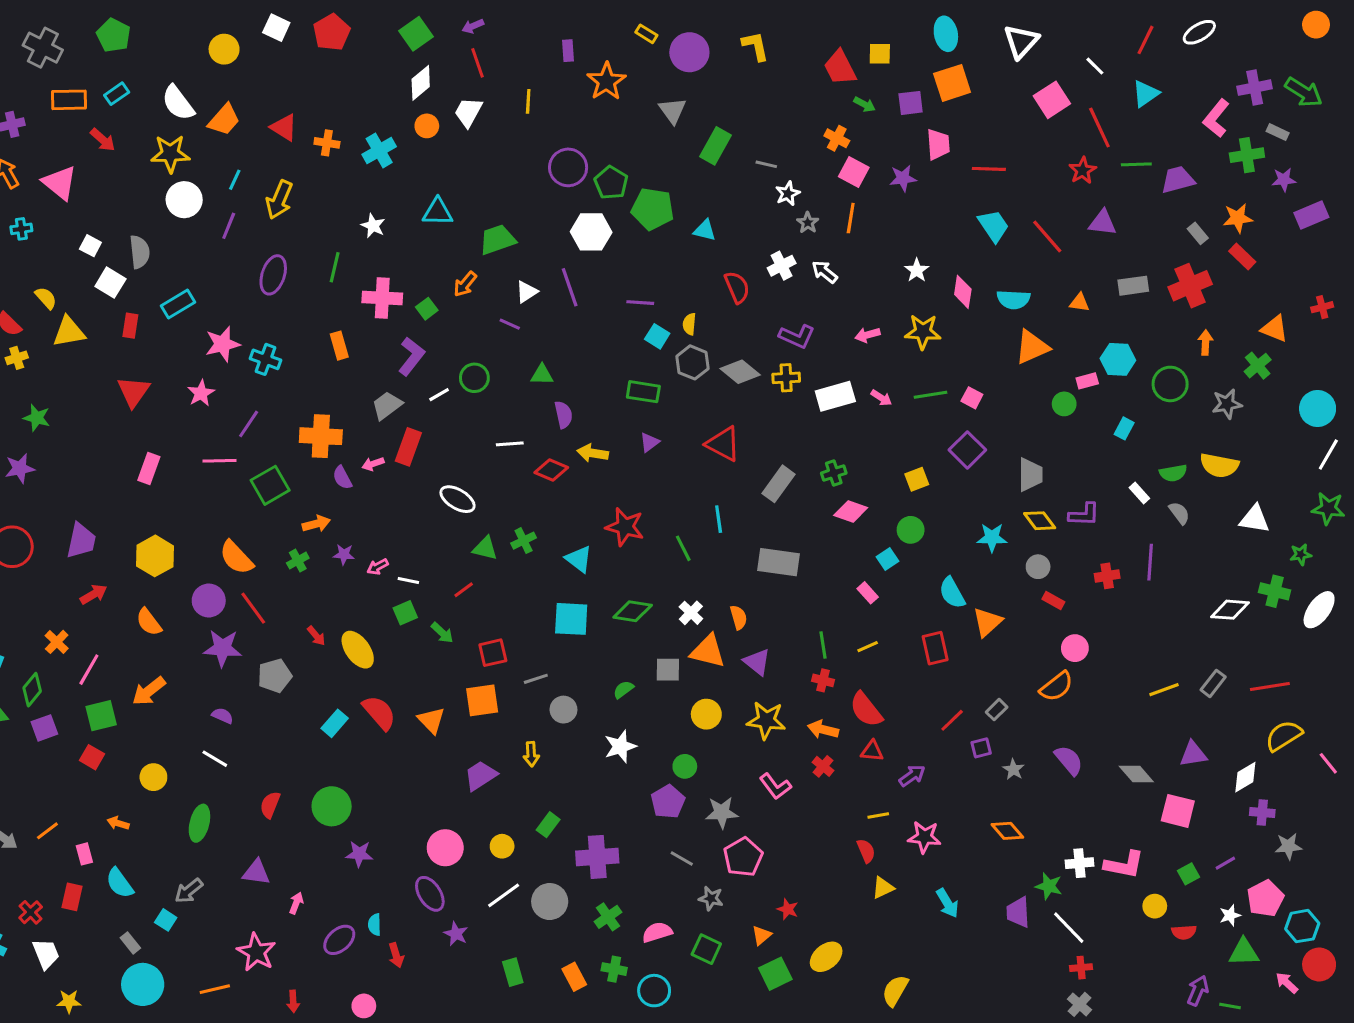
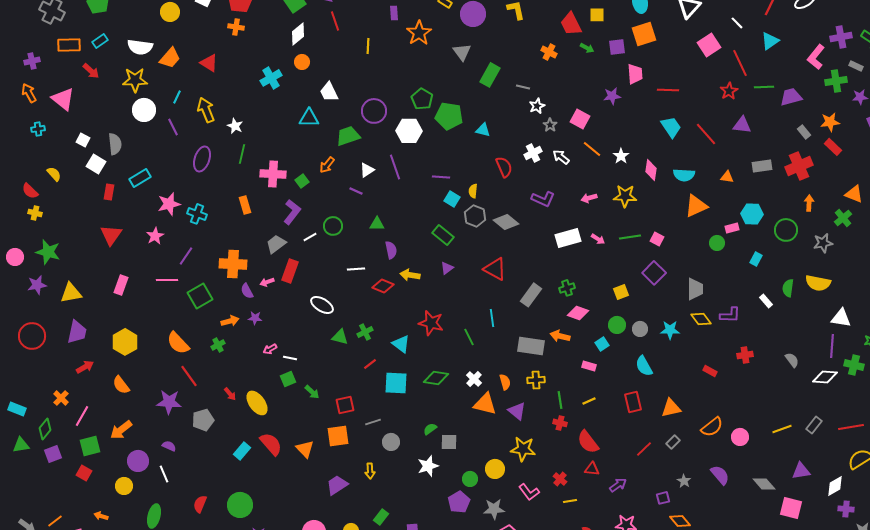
white semicircle: (178, 103) -> (140, 47), turned -45
white trapezoid: (468, 112) -> (329, 92), moved, turned -55
orange cross: (837, 138) -> (549, 52), moved
orange cross: (327, 143) -> (236, 27), moved
purple circle: (568, 167) -> (374, 111), moved
pink square: (854, 172) -> (580, 119), moved
yellow arrow: (279, 200) -> (206, 110), turned 135
orange line: (851, 218) -> (592, 149), moved, turned -60
purple line: (229, 226) -> (173, 127), turned -48
white star: (373, 226) -> (235, 126), moved
yellow triangle: (69, 332) -> (71, 293), moved
yellow cross: (17, 358) -> (35, 213), turned 32
yellow cross: (786, 378) -> (536, 380), moved
green rectangle: (643, 392) -> (443, 235), turned 30
green star: (37, 418) -> (48, 252), size x1.4
green semicircle: (1173, 473) -> (788, 288), turned 108
gray semicircle: (1179, 513) -> (792, 360), moved
purple star: (344, 554) -> (255, 318), moved
purple line: (1150, 562) -> (832, 346), moved
gray circle: (1038, 567) -> (640, 329), moved
red line: (464, 590) -> (370, 364), moved
pink rectangle: (868, 593) -> (589, 366), turned -32
purple circle: (209, 600) -> (138, 461), moved
orange triangle: (987, 622) -> (671, 408), moved, turned 30
pink circle: (1075, 648) -> (740, 437), moved
gray square: (668, 670) -> (449, 442), moved
yellow circle: (706, 714) -> (495, 469), moved
orange arrow: (823, 730) -> (560, 336), moved
purple square: (981, 748) -> (663, 498), moved
white line: (215, 759) -> (164, 474), turned 36
yellow line: (878, 816) -> (570, 501), moved

